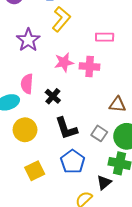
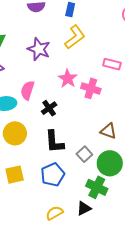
purple star: (28, 40) -> (39, 49), turned -30
pink star: (64, 62) -> (68, 79), turned 30
black triangle: (104, 182) -> (84, 208), moved

